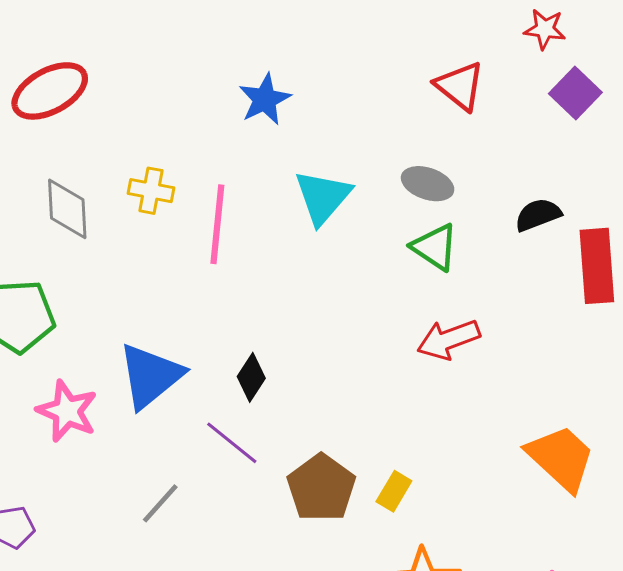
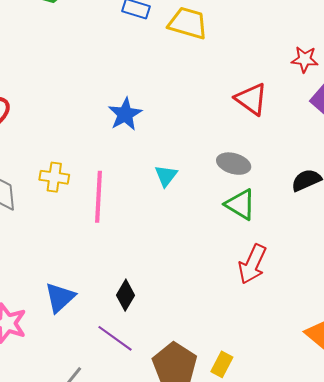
cyan triangle: (323, 197) -> (166, 176), size x0.6
red arrow: (449, 339) -> (252, 264), turned -42
blue triangle: (150, 376) -> (60, 297), size x0.7

